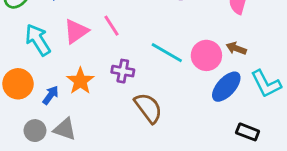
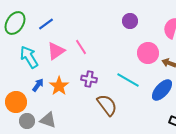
cyan line: (167, 53) -> (128, 80), moved
pink circle: (206, 55) -> (148, 53), moved
orange circle: (18, 84) -> (16, 102), moved
blue arrow: (51, 95) -> (38, 85), moved

